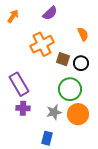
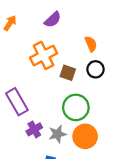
black circle: (81, 63) -> (96, 69), moved
purple cross: (23, 108) -> (34, 129), moved, turned -32

